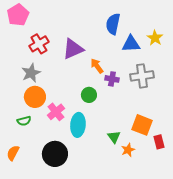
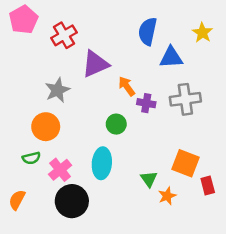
yellow star: (155, 38) -> (202, 33), moved
red cross: (39, 44) -> (64, 35), moved
gray star: (31, 73) -> (57, 90), moved
pink cross: (56, 112) -> (60, 170), moved

